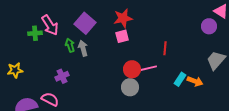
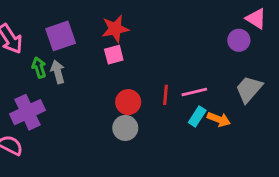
purple square: (85, 23) -> (61, 36), turned 30
red line: (165, 48) -> (166, 95), moved
pink line: (148, 68) -> (194, 92), moved
purple cross: (62, 76) -> (28, 112), size x1.6

